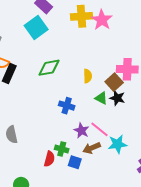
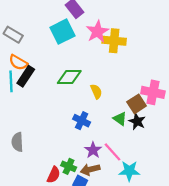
yellow cross: (81, 16) -> (114, 41), moved
pink star: (102, 20) -> (97, 32), moved
yellow semicircle: (88, 76) -> (96, 91), moved, turned -32
brown arrow: (92, 148) -> (90, 169), moved

